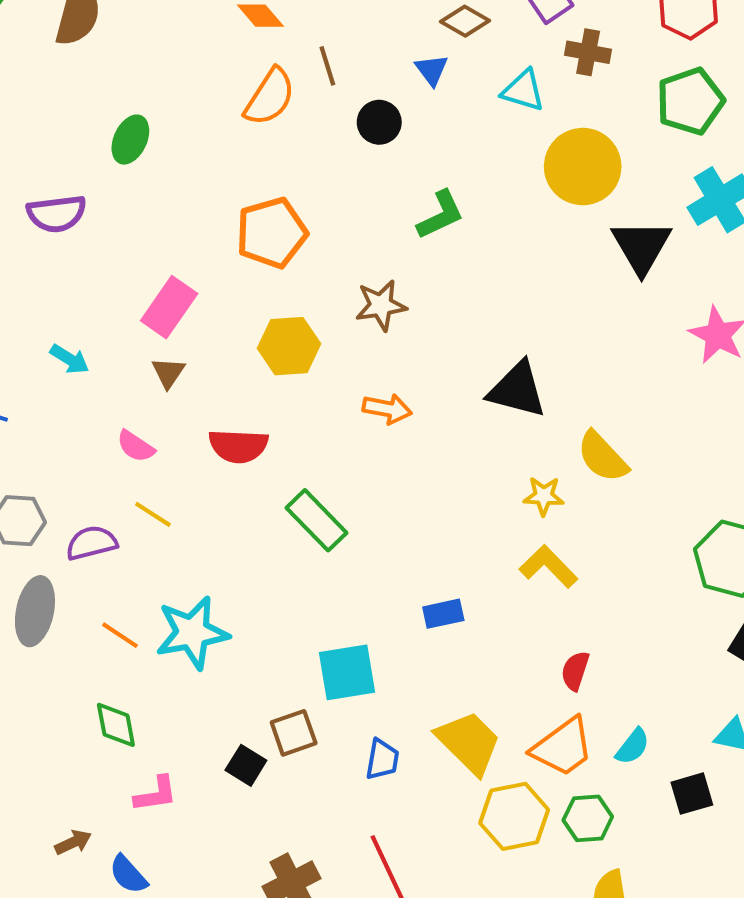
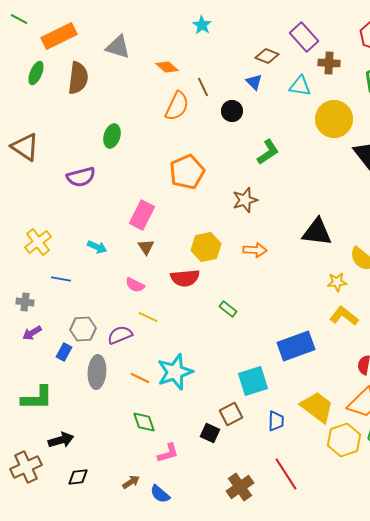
yellow hexagon: (289, 346) -> (206, 247), moved
green rectangle: (316, 520) -> (228, 309), size x0.6
blue rectangle: (443, 614) -> (296, 346), size x1.8

